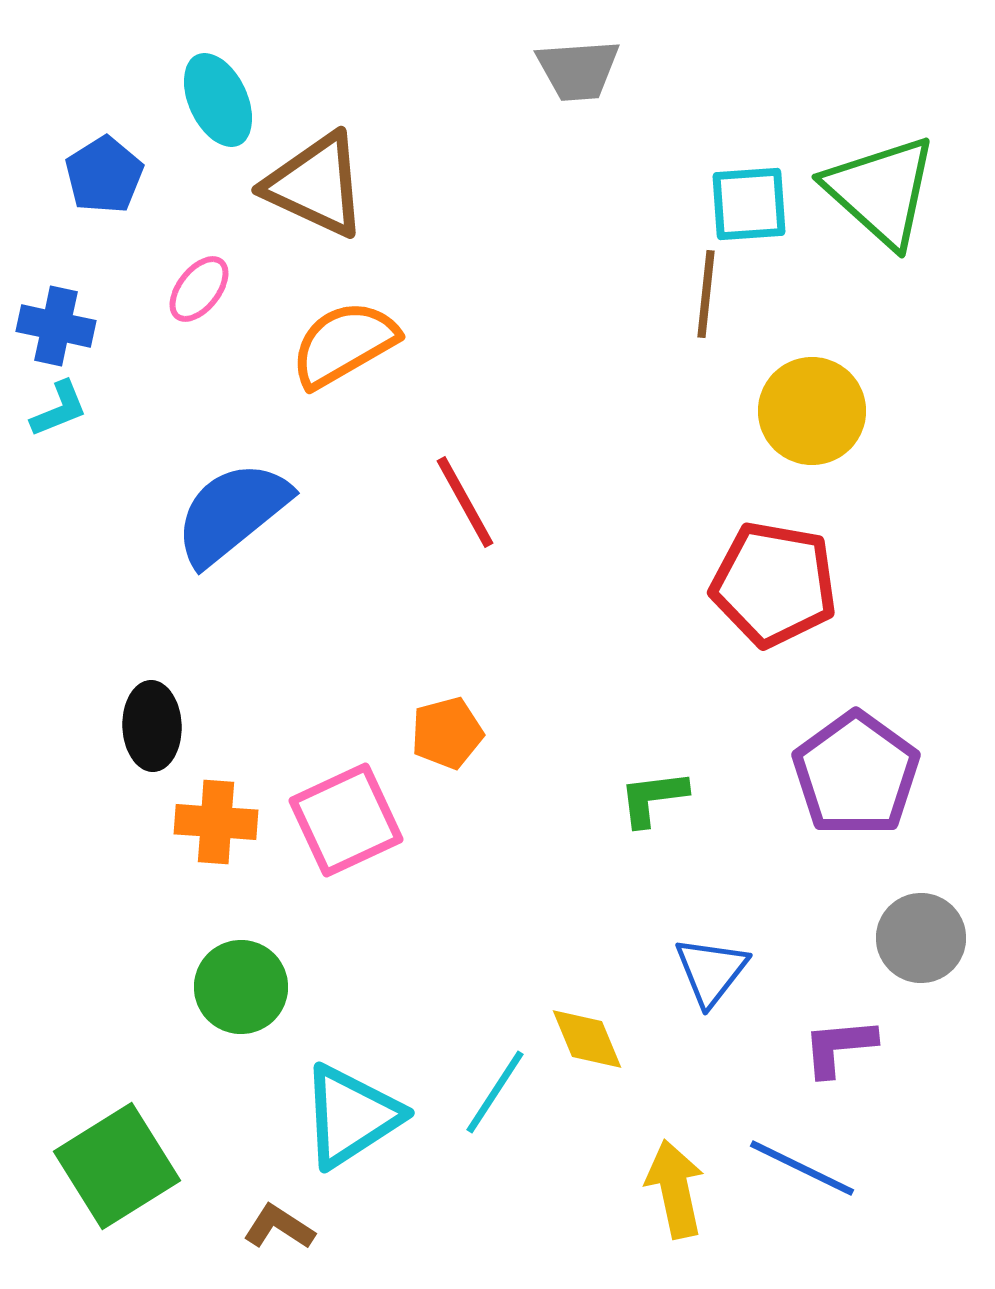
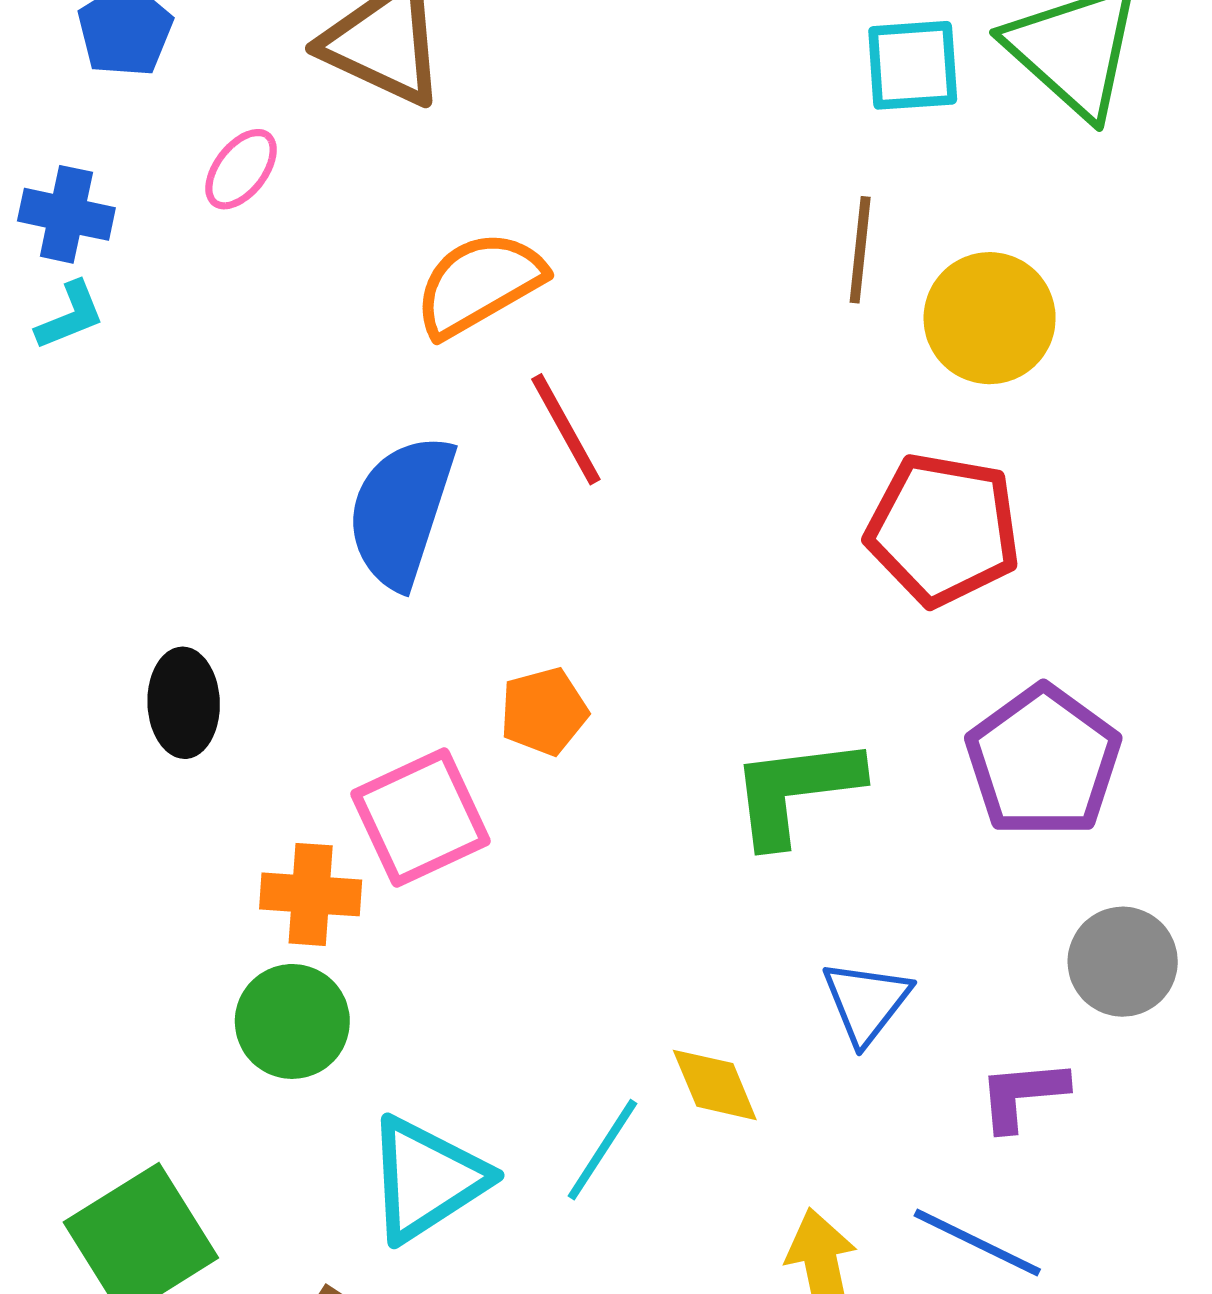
brown line: (706, 294) -> (860, 250), moved
orange semicircle: (344, 344) -> (479, 284), moved
blue semicircle: (232, 513) -> (401, 511), moved, turned -33
green L-shape: (653, 798) -> (795, 791), size x1.6
orange cross: (216, 822) -> (311, 894), moved

